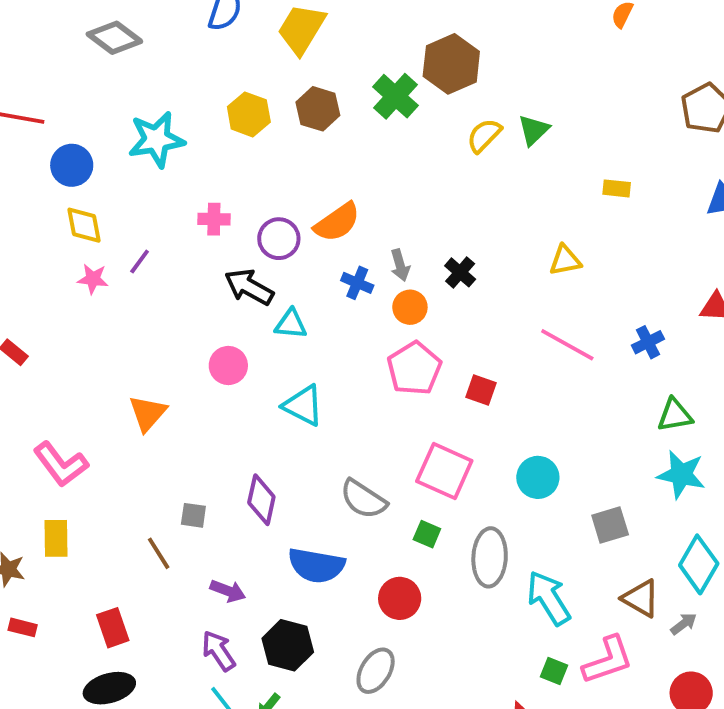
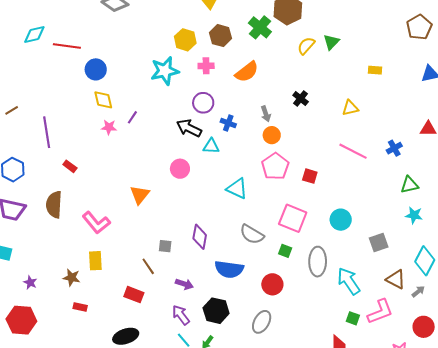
cyan star: (156, 140) -> (165, 71), moved
pink cross: (214, 219) -> (206, 66), moved
orange semicircle: (337, 222) -> (247, 72), moved
black cross: (460, 272) -> (301, 99), moved
blue cross: (357, 283) -> (228, 123), moved
cyan triangle: (303, 405) -> (237, 189), moved
cyan star: (681, 475) -> (414, 215), size x0.7
red rectangle: (113, 628) -> (134, 295), moved, turned -48

